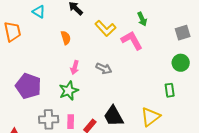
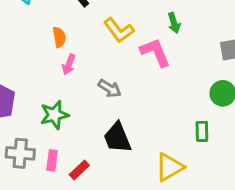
pink arrow: (75, 67) -> (69, 64), moved
black trapezoid: (113, 116) -> (117, 138), moved

